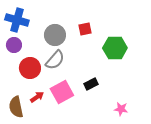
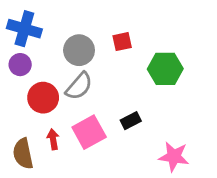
red arrow: (37, 97) -> (53, 139), turned -64
pink star: (121, 109) -> (174, 157), size x1.5

